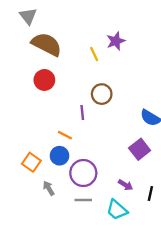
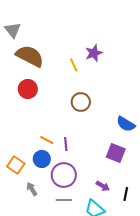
purple line: (82, 112) -> (66, 144), moved
purple square: (140, 149) -> (116, 153), turned -30

